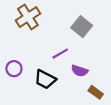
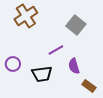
purple semicircle: (80, 71) -> (74, 66), turned 56
black trapezoid: (45, 79) -> (42, 74), turned -35

